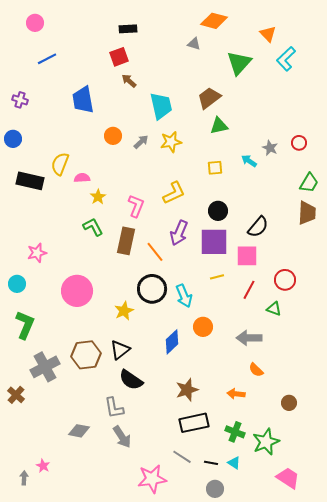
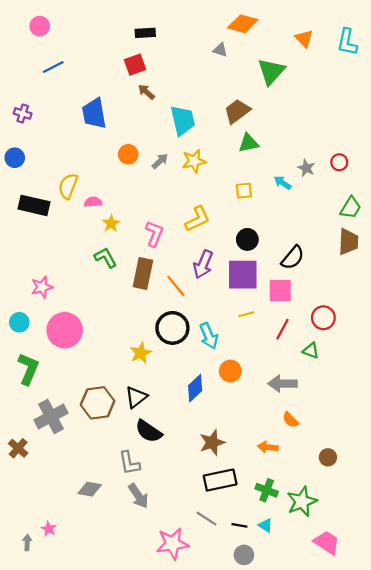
cyan L-shape: (286, 59) -> (347, 42), moved, turned -35
pink circle: (77, 291) -> (65, 330), moved

